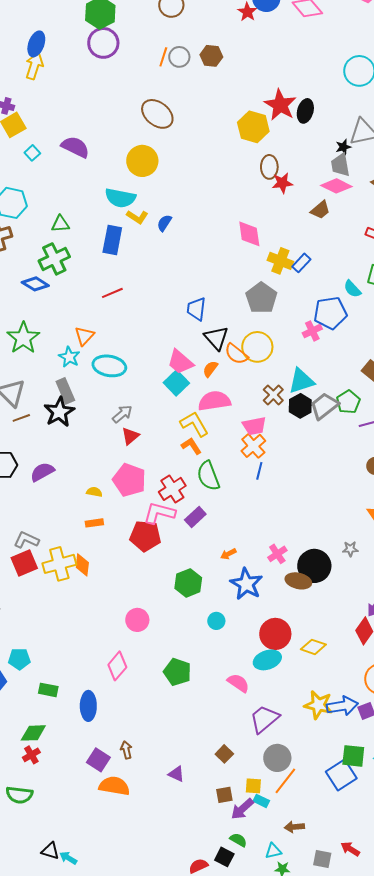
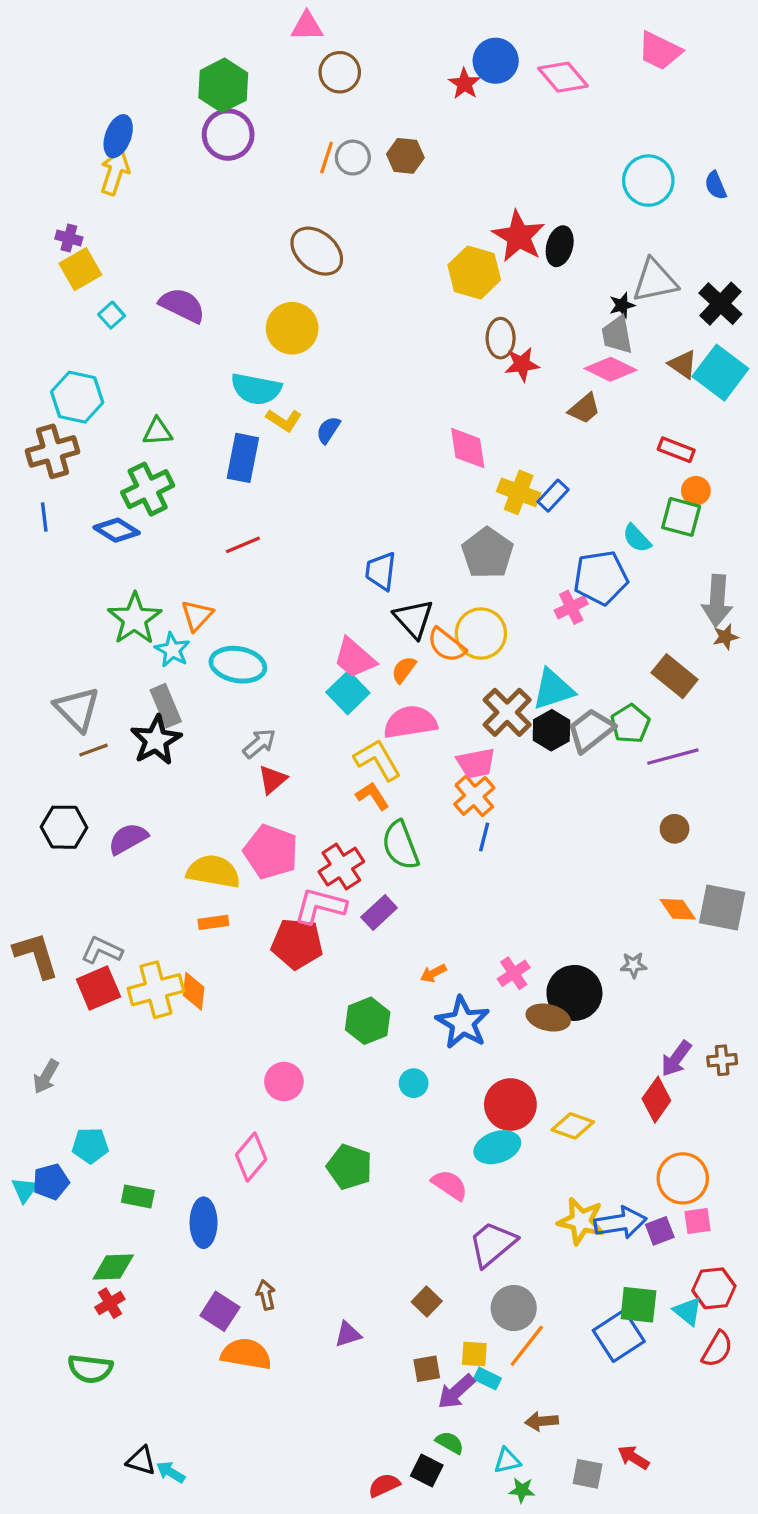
green star: (23, 338) -> (135, 619), moved
brown cross: (273, 395) -> (507, 712), size x1.4
yellow semicircle: (94, 492) -> (213, 871), size x2.0
purple triangle: (176, 774) -> (348, 1334), turned -42

